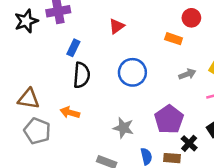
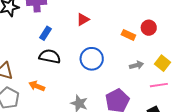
red circle: (191, 18) -> (149, 28), moved
black semicircle: (82, 75) -> (50, 56), turned -90

